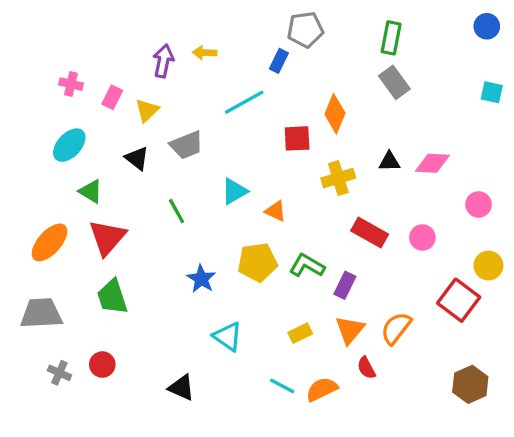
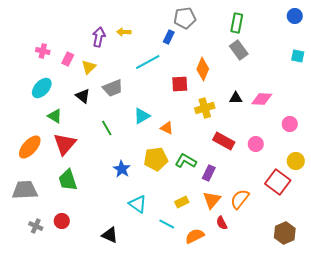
cyan line: (282, 386) -> (167, 224), moved

